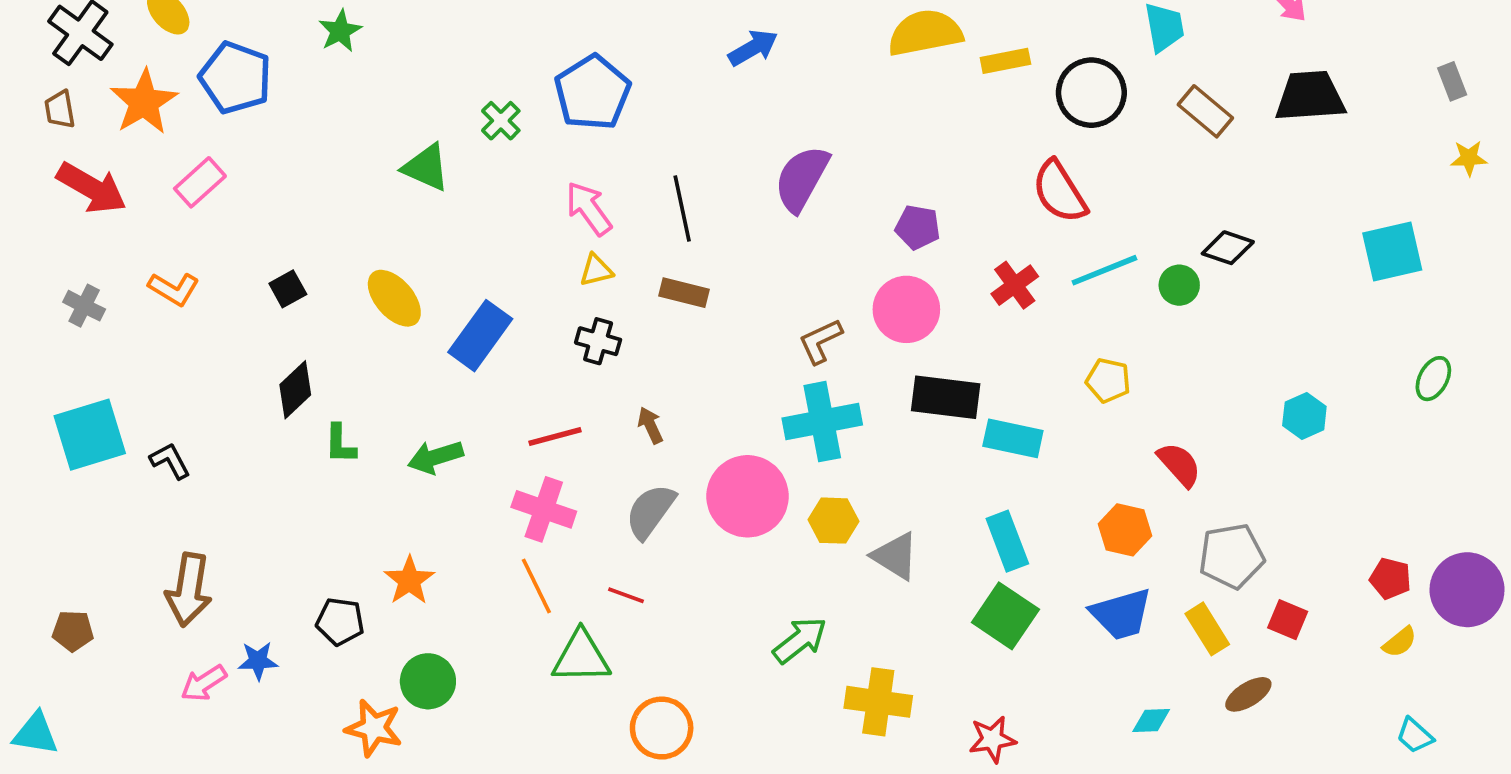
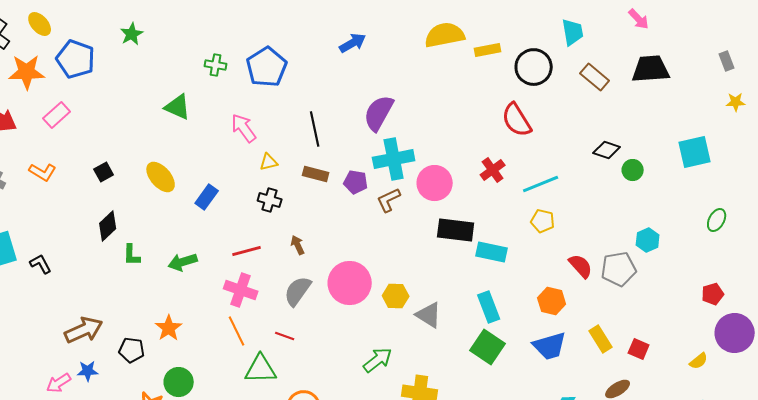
orange star: (144, 102) -> (27, 72), turned 30
green cross: (501, 121) -> (216, 65), moved, turned -35
pink arrow: (589, 208) -> (244, 128), moved
purple pentagon: (918, 227) -> (356, 182), moved
cyan line: (1104, 270) -> (541, 184), moved
green circle: (1179, 285) -> (633, 170), moved
blue rectangle: (480, 336) -> (207, 197), size x0.7
cyan cross: (822, 422) -> (394, 159), moved
gray pentagon: (1232, 556) -> (619, 269), moved
red pentagon: (1390, 579) -> (713, 294), moved, turned -30
brown arrow: (189, 590) -> (84, 330), moved, turned -123
yellow rectangle: (1207, 629) -> (601, 339), moved

